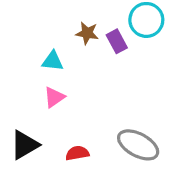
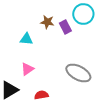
pink triangle: (54, 97) -> (27, 69), moved
gray ellipse: (138, 145) -> (78, 73), moved

